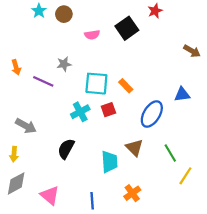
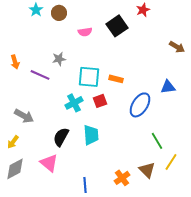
orange rectangle: (126, 86) -> (116, 79), turned -32
brown triangle: (134, 148) -> (147, 170), moved
yellow arrow: (14, 154) -> (13, 142), turned 32
cyan trapezoid: (109, 162) -> (91, 135), moved
pink triangle: (50, 195) -> (49, 163), moved

